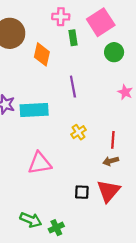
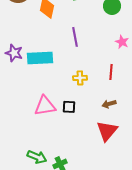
yellow cross: (79, 132) -> (80, 78), turned 32
red line: (113, 140) -> (111, 72), moved
black square: (82, 192) -> (69, 107), moved

